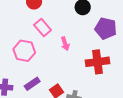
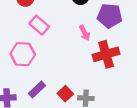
pink arrow: (65, 44) -> (85, 33), moved

